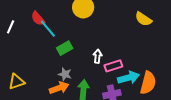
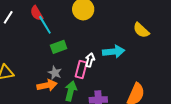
pink rectangle: (113, 66) -> (81, 70), moved, turned -66
cyan arrow: (129, 78) -> (114, 52), moved

